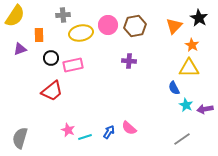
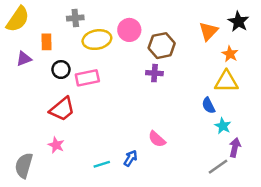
brown hexagon: (135, 26) -> (162, 46), moved
purple arrow: (205, 109) -> (235, 147), moved, turned 112
pink semicircle: (129, 128) -> (157, 139), moved
pink star: (68, 130) -> (56, 145), moved

